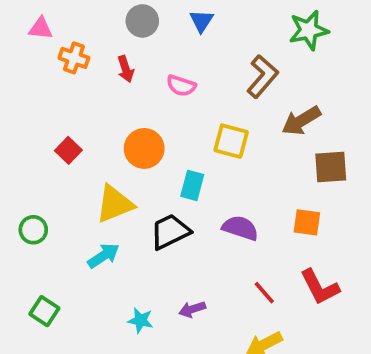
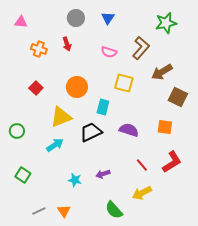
orange cross: (74, 58) -> (39, 49), moved
pink semicircle: (181, 86) -> (109, 52), moved
brown square: (331, 167) -> (178, 97), turned 30
red L-shape: (320, 287) -> (172, 162), turned -95

